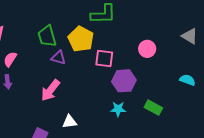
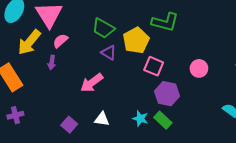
green trapezoid: (47, 36) -> (103, 28), turned -60
green rectangle: (153, 108) -> (163, 120), moved
cyan star: (118, 109) -> (140, 118), moved

